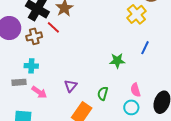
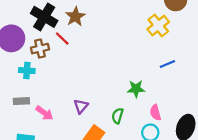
blue line: (145, 48) -> (167, 64), turned 40
green star: (117, 61) -> (136, 89), moved
cyan cross: (31, 66) -> (27, 71), moved

